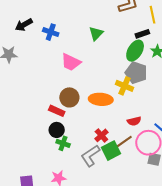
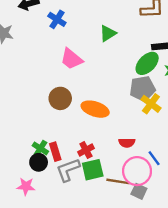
gray pentagon: (136, 73) -> (142, 89), turned 30
yellow cross: (125, 86) -> (151, 104), moved
red rectangle: (57, 111) -> (55, 152), moved, turned 35
black circle: (57, 130) -> (39, 162), moved
brown line: (123, 142) -> (118, 181), moved, turned 30

